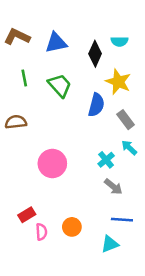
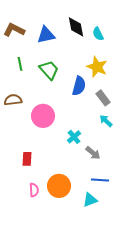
cyan semicircle: (119, 41) -> (98, 34), turned 64
black diamond: (95, 54) -> (76, 27), moved, turned -35
cyan cross: (106, 160) -> (74, 137), moved
pink circle: (52, 163) -> (43, 116), moved
red rectangle: (27, 215) -> (27, 159), moved, turned -56
orange circle: (72, 227) -> (59, 186), size x1.5

